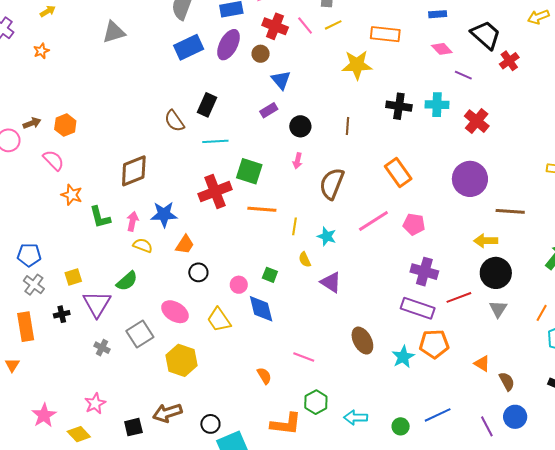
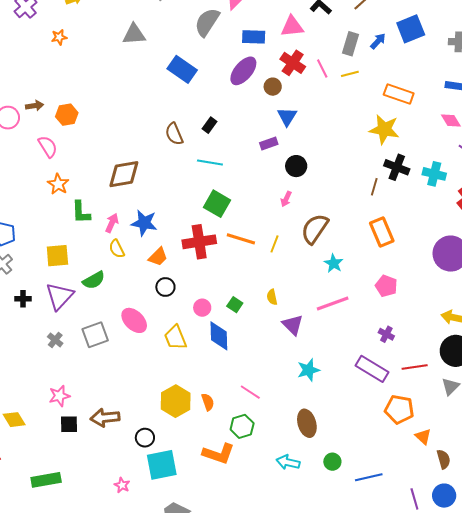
blue rectangle: (189, 47) -> (182, 69), moved, turned 48
yellow star: (357, 65) -> (384, 129), moved
black rectangle: (207, 105) -> (210, 125), size x0.7
brown line: (348, 126) -> (374, 187), moved
green square: (249, 171) -> (217, 204), moved
red cross: (215, 192) -> (199, 242), moved
pink line: (373, 221) -> (333, 304), moved
yellow line: (295, 226) -> (275, 244), moved
cyan star: (327, 236) -> (334, 263), moved
yellow semicircle: (143, 245) -> (117, 249), turned -150
purple cross: (424, 272) -> (386, 334), size x0.6
yellow square: (73, 277) -> (57, 256), moved, size x1.4
brown ellipse: (362, 341) -> (307, 423), moved
orange pentagon: (434, 344) -> (399, 409), moved
cyan star: (403, 357) -> (308, 370), moved
yellow hexagon: (181, 360) -> (176, 401), moved
green hexagon: (316, 402) -> (242, 426), moved
pink star: (95, 404) -> (59, 396), moved
green circle: (401, 426) -> (332, 462), moved

